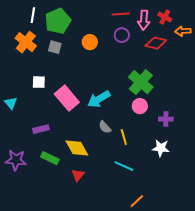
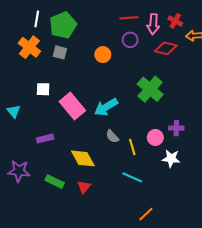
orange circle: (90, 42) -> (103, 55), moved
pink circle: (140, 106) -> (155, 137), moved
green rectangle: (50, 158) -> (55, 182), moved

